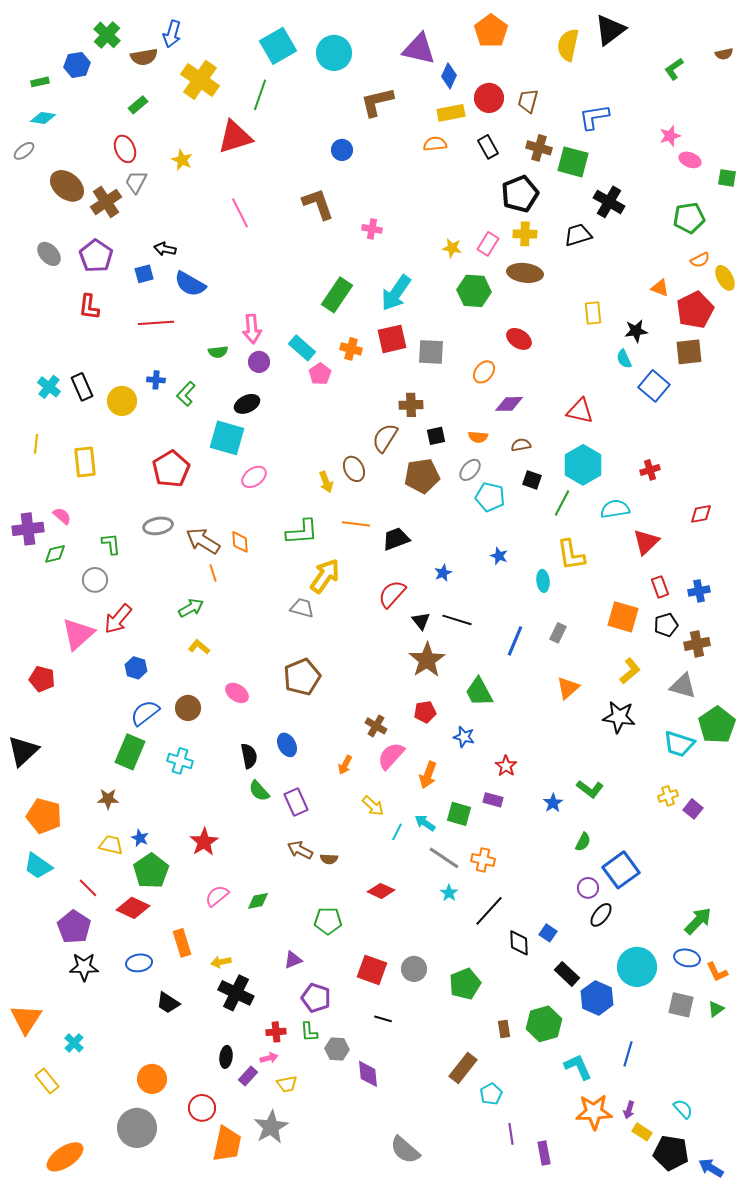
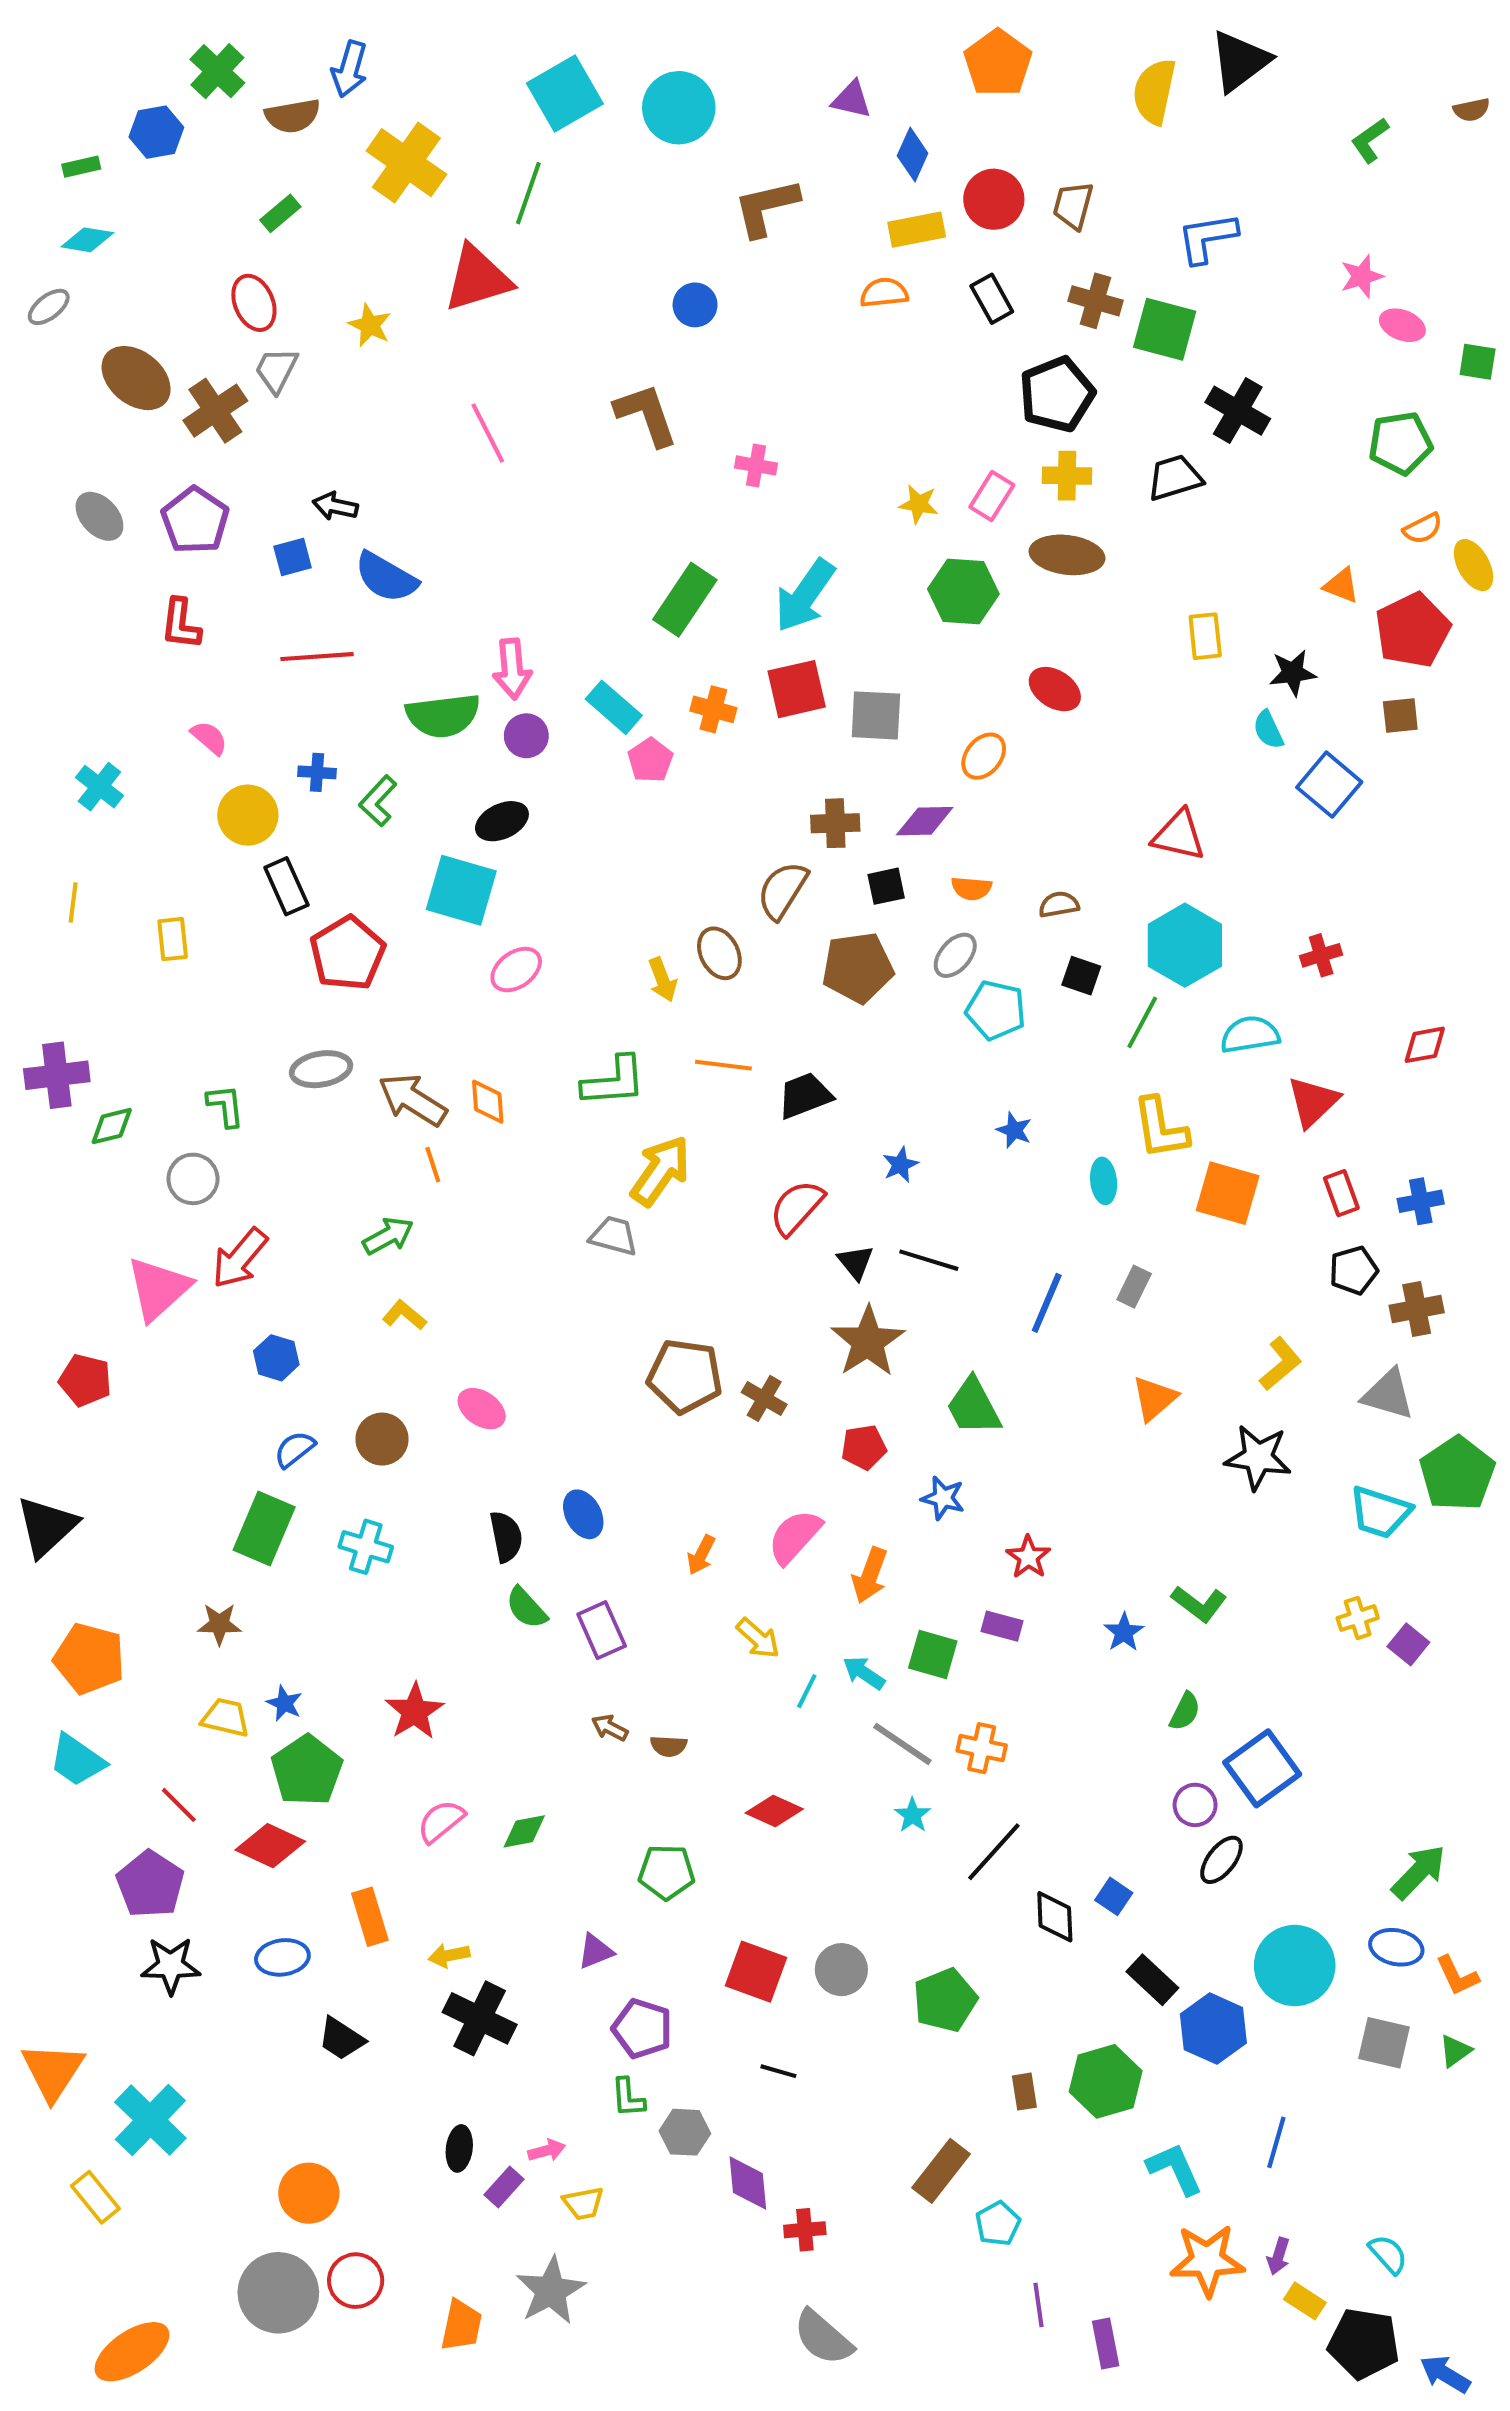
purple triangle: (419, 49) -> (852, 100), size x0.6
green semicircle: (218, 352) -> (443, 715), size x1.8
brown square: (689, 352) -> (1400, 715), size x0.7
black rectangle: (82, 387) -> (286, 886), moved
purple diamond: (509, 404) -> (925, 821), moved
yellow rectangle: (85, 462) -> (173, 939), size x0.7
pink semicircle: (62, 516) -> (209, 738), moved
orange square: (623, 617) -> (1228, 1193), moved
brown pentagon: (302, 677) -> (685, 1376), moved, turned 30
blue semicircle: (145, 713) -> (295, 1449), size x0.7
brown cross: (376, 726) -> (764, 1398), moved
brown arrow: (300, 850) -> (610, 1728), size x0.7
red cross: (276, 1032) -> (805, 2230), moved
cyan cross: (74, 1043) -> (150, 2120), size x1.8
red circle: (202, 1108) -> (356, 2281), moved
orange trapezoid: (227, 1144) -> (461, 2325), size x0.7

